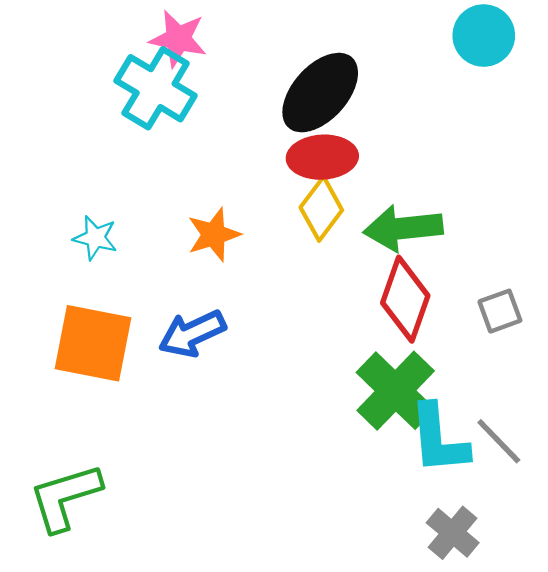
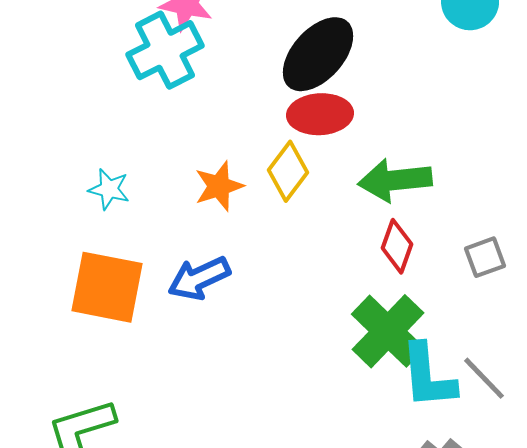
cyan cross: (156, 88) -> (165, 50), turned 32
yellow diamond: (321, 209) -> (288, 171), moved
red diamond: (405, 299) -> (397, 246), size x0.7

